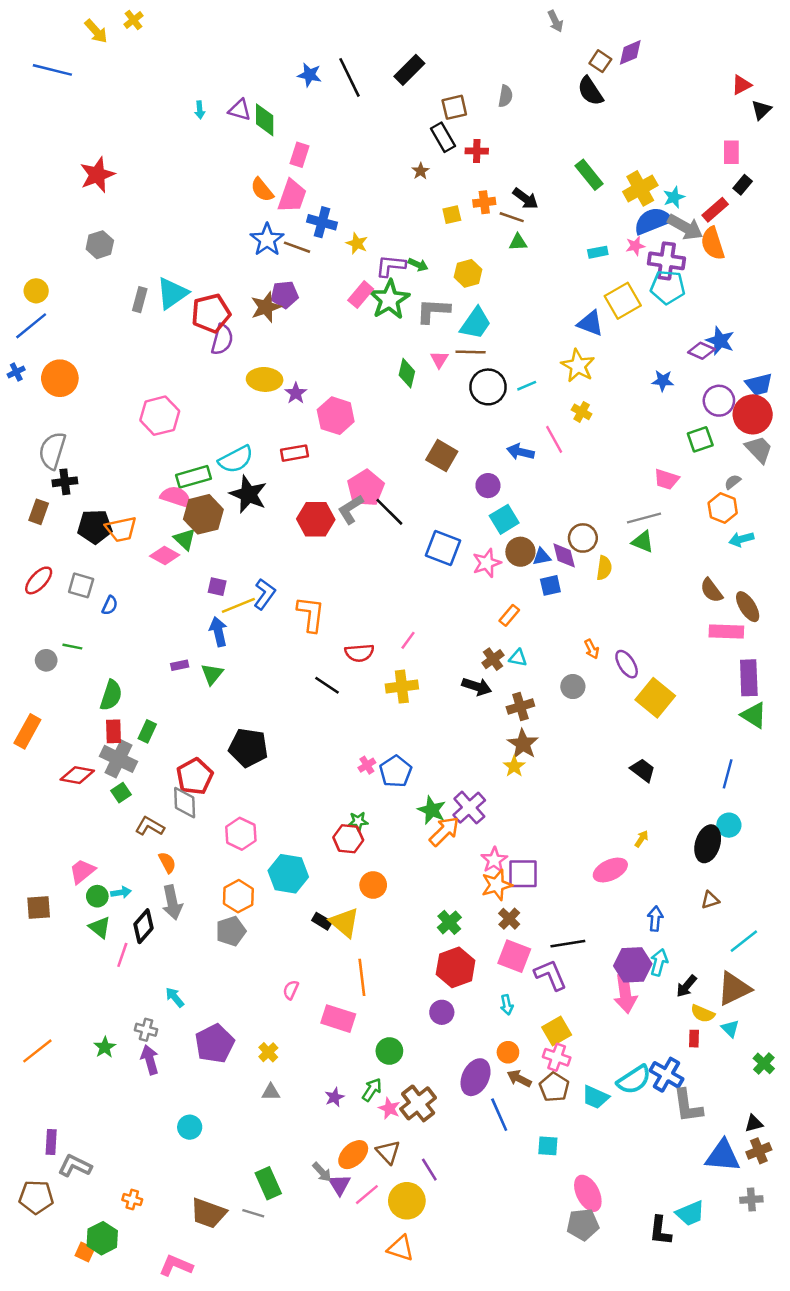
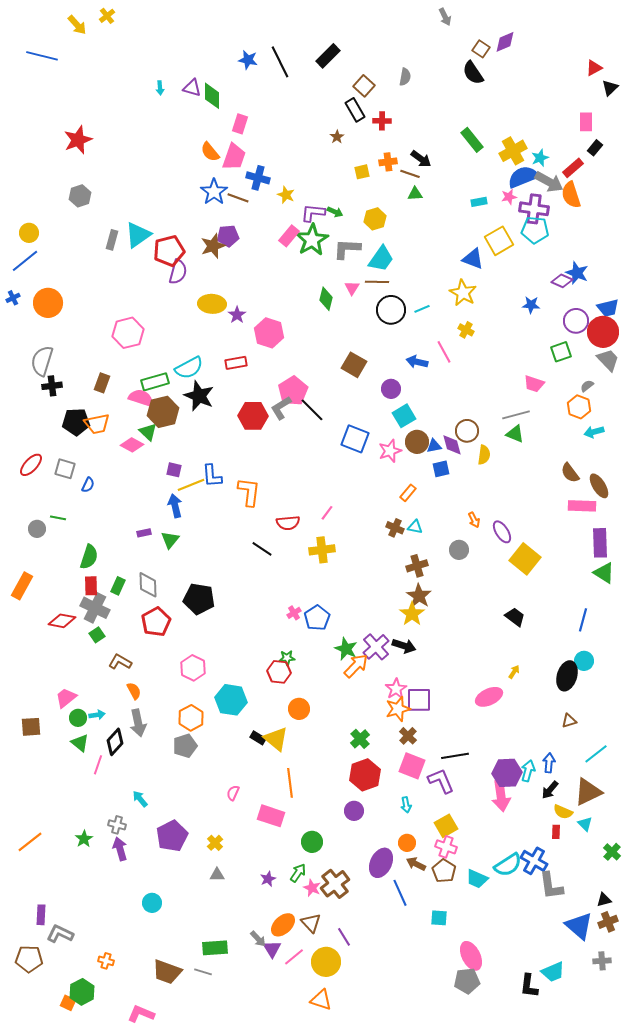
brown square: (454, 107) -> (364, 86), turned -35
brown rectangle: (39, 512) -> (102, 383), moved
blue L-shape: (265, 594) -> (212, 476), turned 140
brown cross: (493, 659) -> (395, 528), turned -30
black arrow: (477, 687) -> (404, 646), moved
yellow star: (514, 766) -> (412, 614), size x1.4
gray diamond: (185, 803) -> (148, 585), moved
blue arrow: (655, 919) -> (549, 763), moved
blue triangle: (723, 1156) -> (579, 926), turned 36
green rectangle: (268, 1183) -> (215, 948), turned -70

